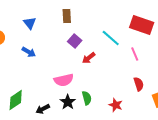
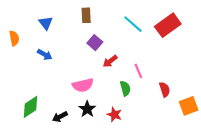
red rectangle: (142, 25) -> (168, 25), turned -55
cyan line: (111, 38) -> (133, 24), moved
pink line: (135, 54) -> (138, 71), moved
green semicircle: (87, 98) -> (125, 88), moved
red star: (116, 105) -> (114, 115), moved

